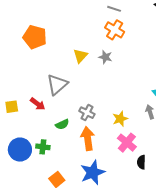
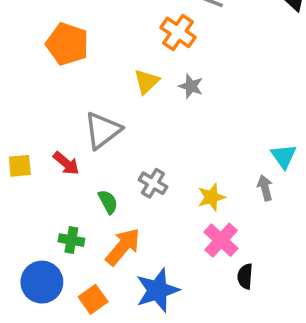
orange cross: (115, 30) -> (178, 32), moved
green semicircle: (62, 124) -> (108, 202), turned -96
orange arrow: (88, 139) -> (123, 247), moved, turned 45
blue circle: (20, 150) -> (42, 282), moved

